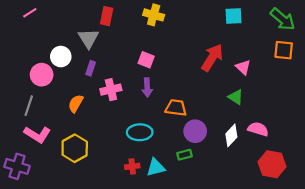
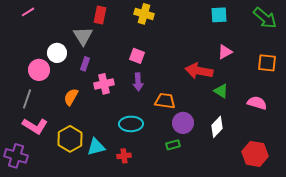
orange square: (284, 50) -> (267, 63), moved
red arrow: (212, 58) -> (199, 71), moved, turned -112
pink triangle: (243, 67) -> (225, 52), moved, turned 49
pink semicircle: (258, 129) -> (257, 103), moved
cyan triangle: (156, 167) -> (96, 147), moved

